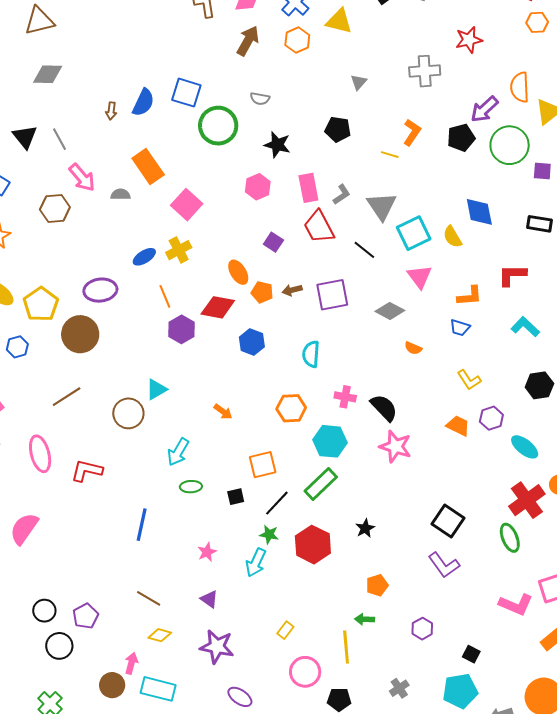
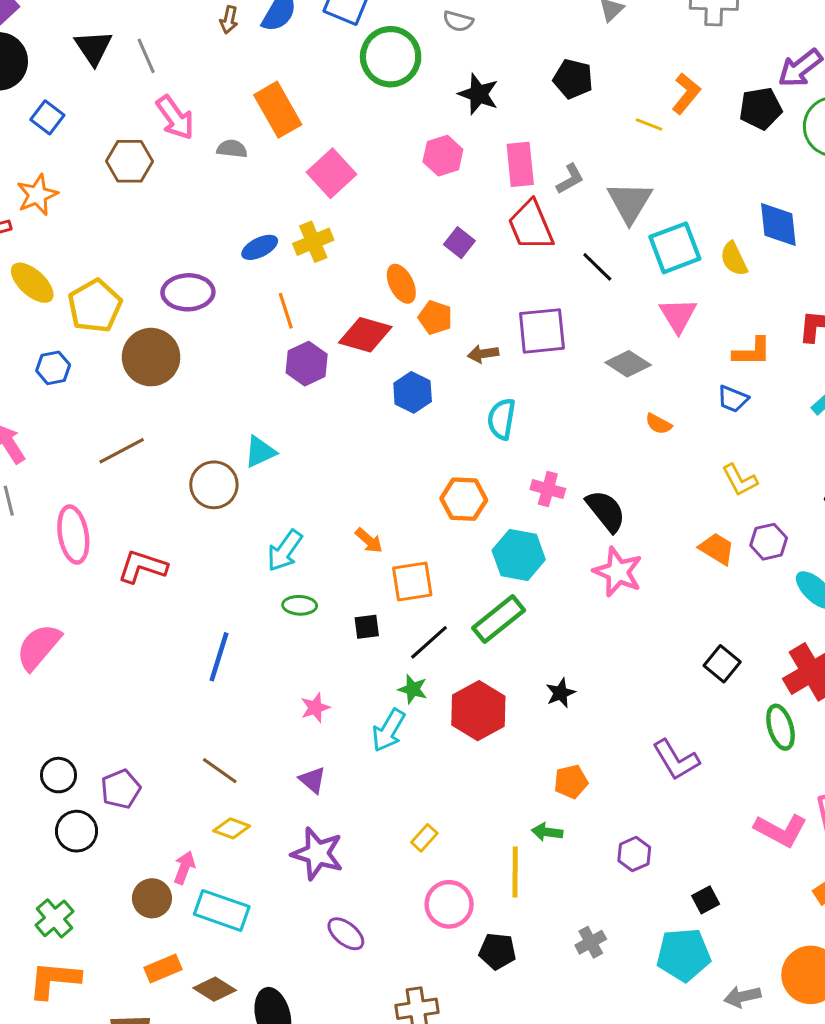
brown arrow: (292, 290) -> (483, 354), moved
orange arrow: (223, 412) -> (369, 541), moved
black square: (448, 521) -> (722, 664), moved, size x0.7
black square: (471, 654) -> (706, 900), turned 30

